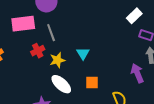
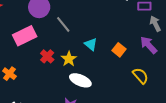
gray line: (51, 33) -> (63, 24), moved
orange square: (92, 82) -> (119, 50), moved, turned -32

